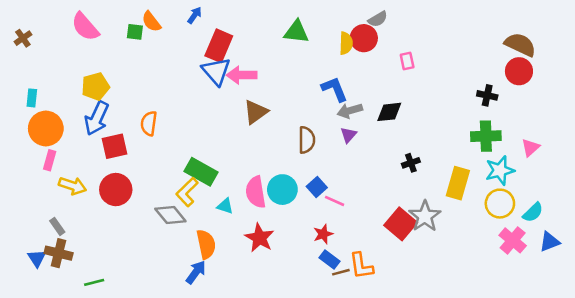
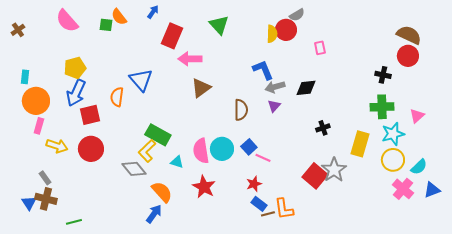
green triangle: (296, 32) -> (219, 25), moved, turned 40
blue triangle: (216, 71) -> (141, 80), moved
orange semicircle: (206, 244) -> (162, 192), turned -30

